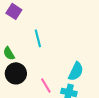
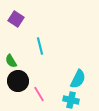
pink line: (46, 85) -> (39, 94), moved

